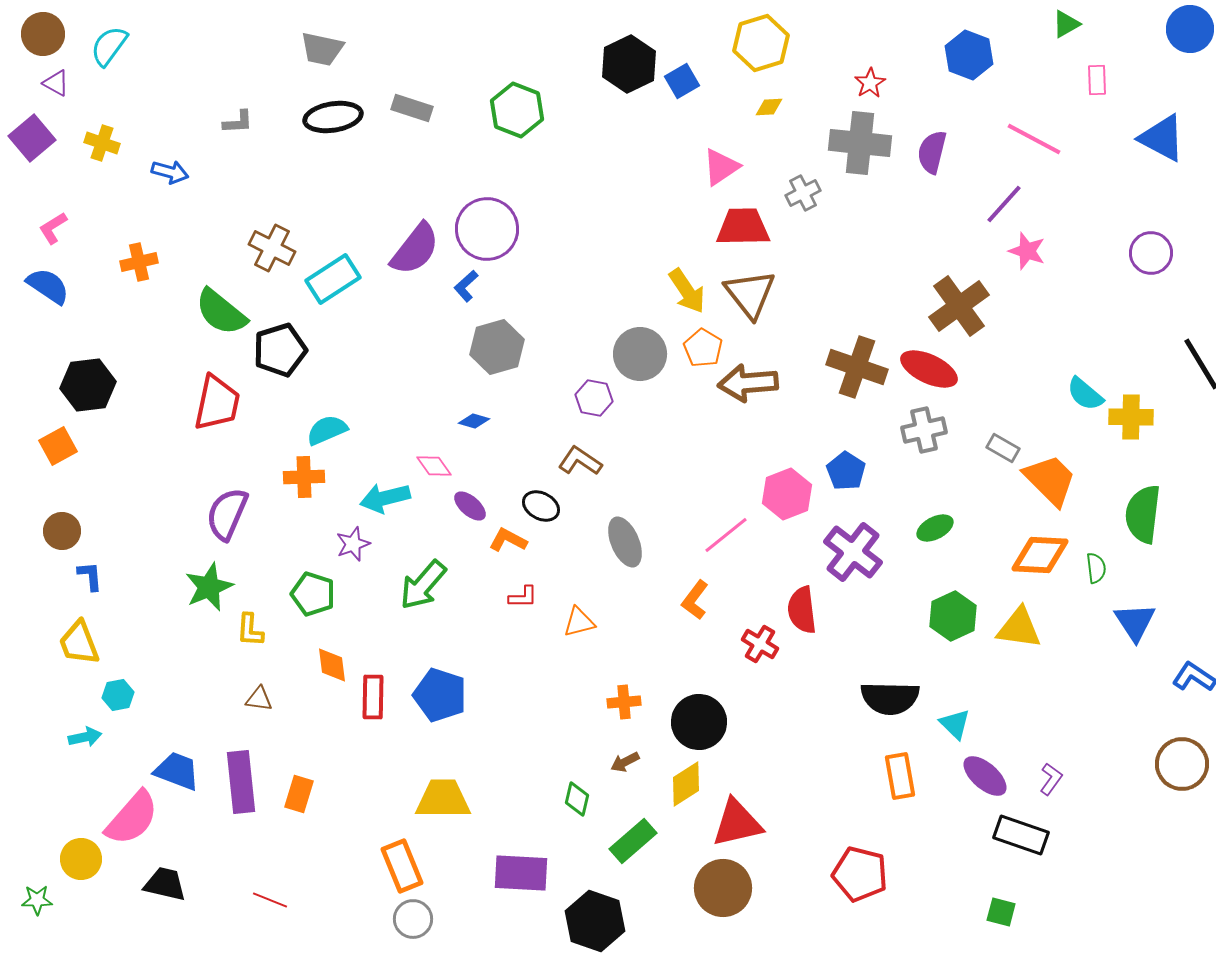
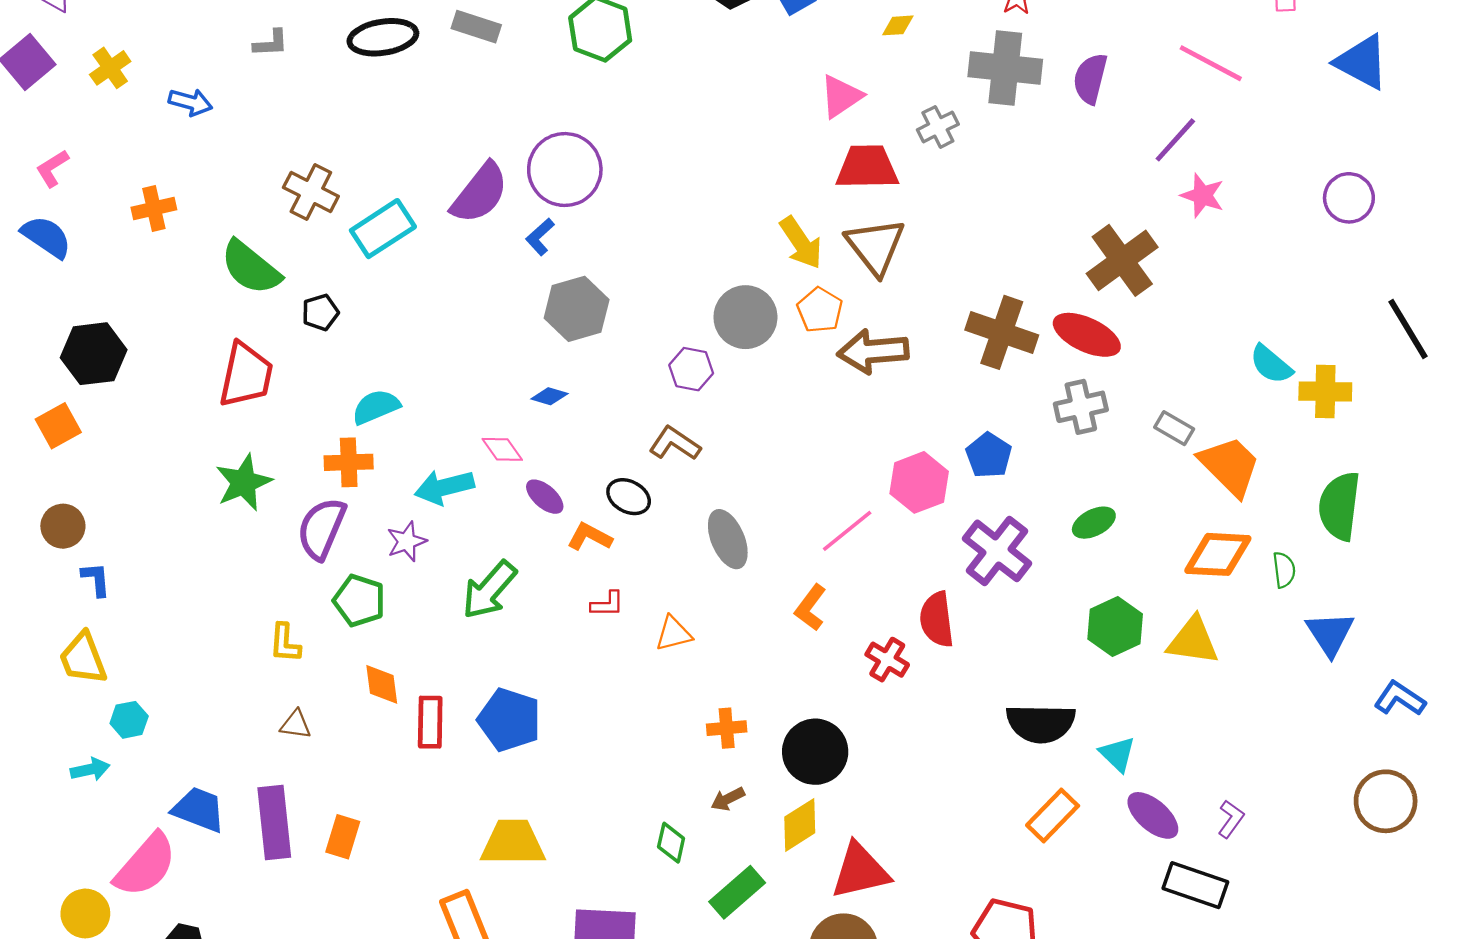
yellow cross: (102, 143) -> (110, 68), turned 36
black pentagon: (280, 350) -> (320, 312), size x0.6
purple semicircle: (227, 514) -> (322, 528), moved
green star: (209, 587) -> (244, 482), moved
orange rectangle: (900, 776) -> (1053, 815), turned 54

